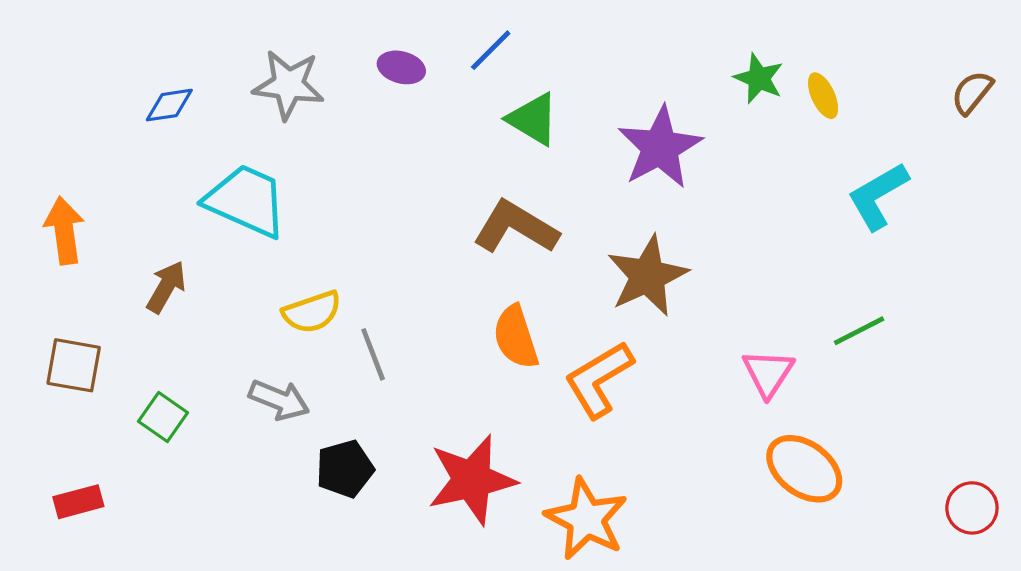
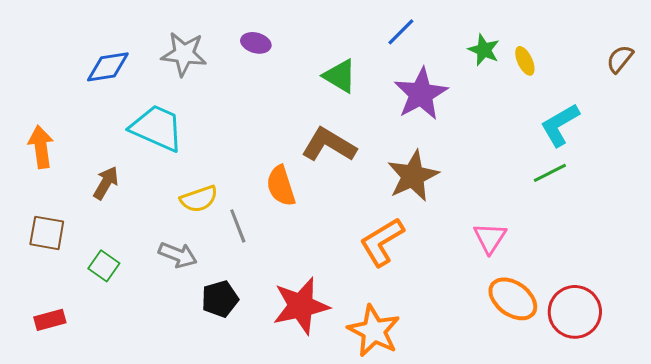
blue line: (491, 50) -> (401, 32), moved
blue diamond: (169, 105) -> (108, 67), size x1.4
green line: (859, 331) -> (550, 173), moved
orange semicircle: (516, 337) -> (281, 186), moved
red circle: (972, 508) -> (575, 312), moved, size x1.6

